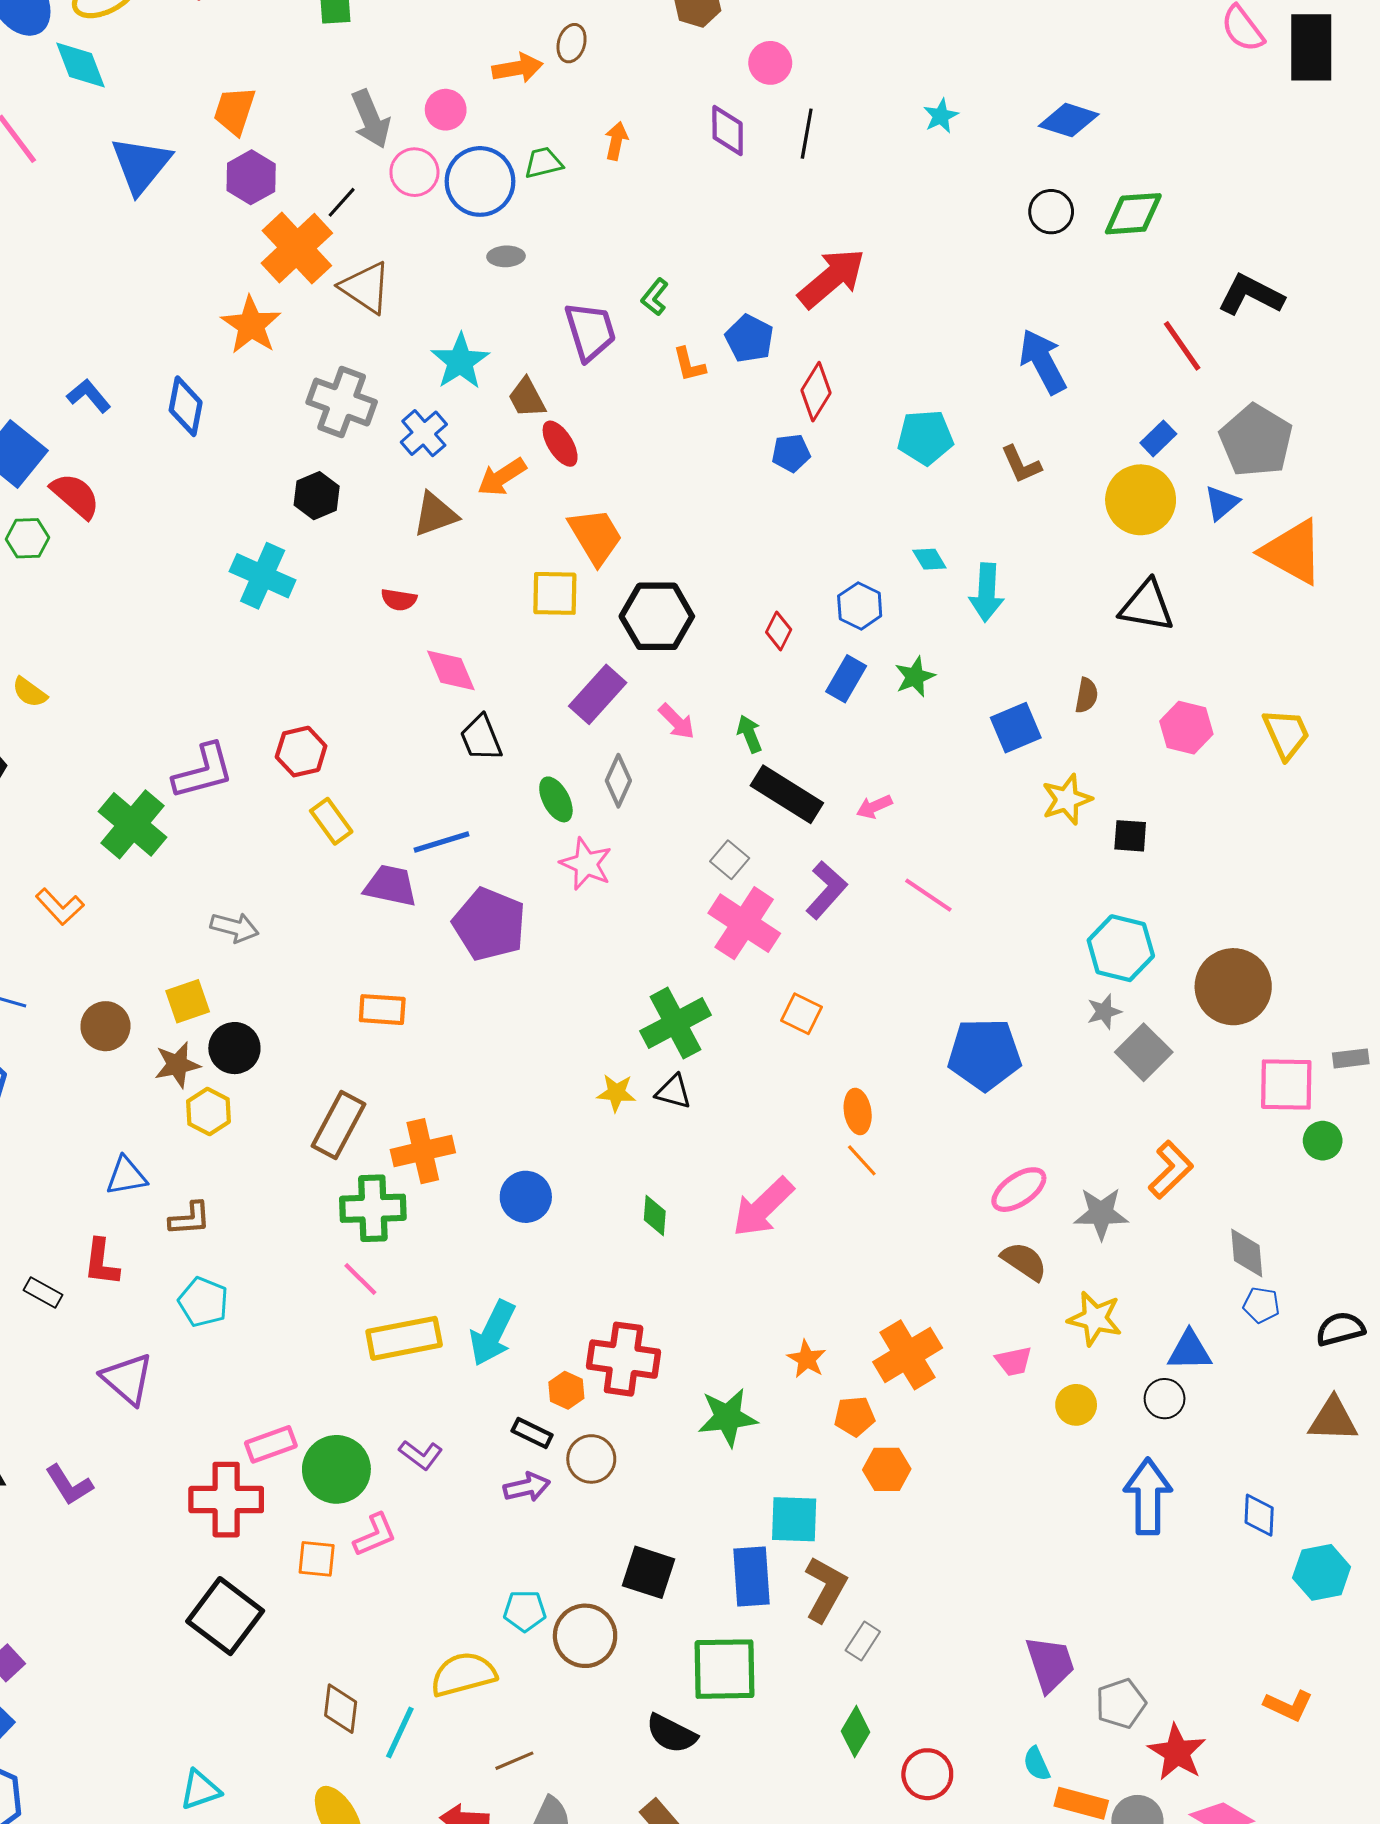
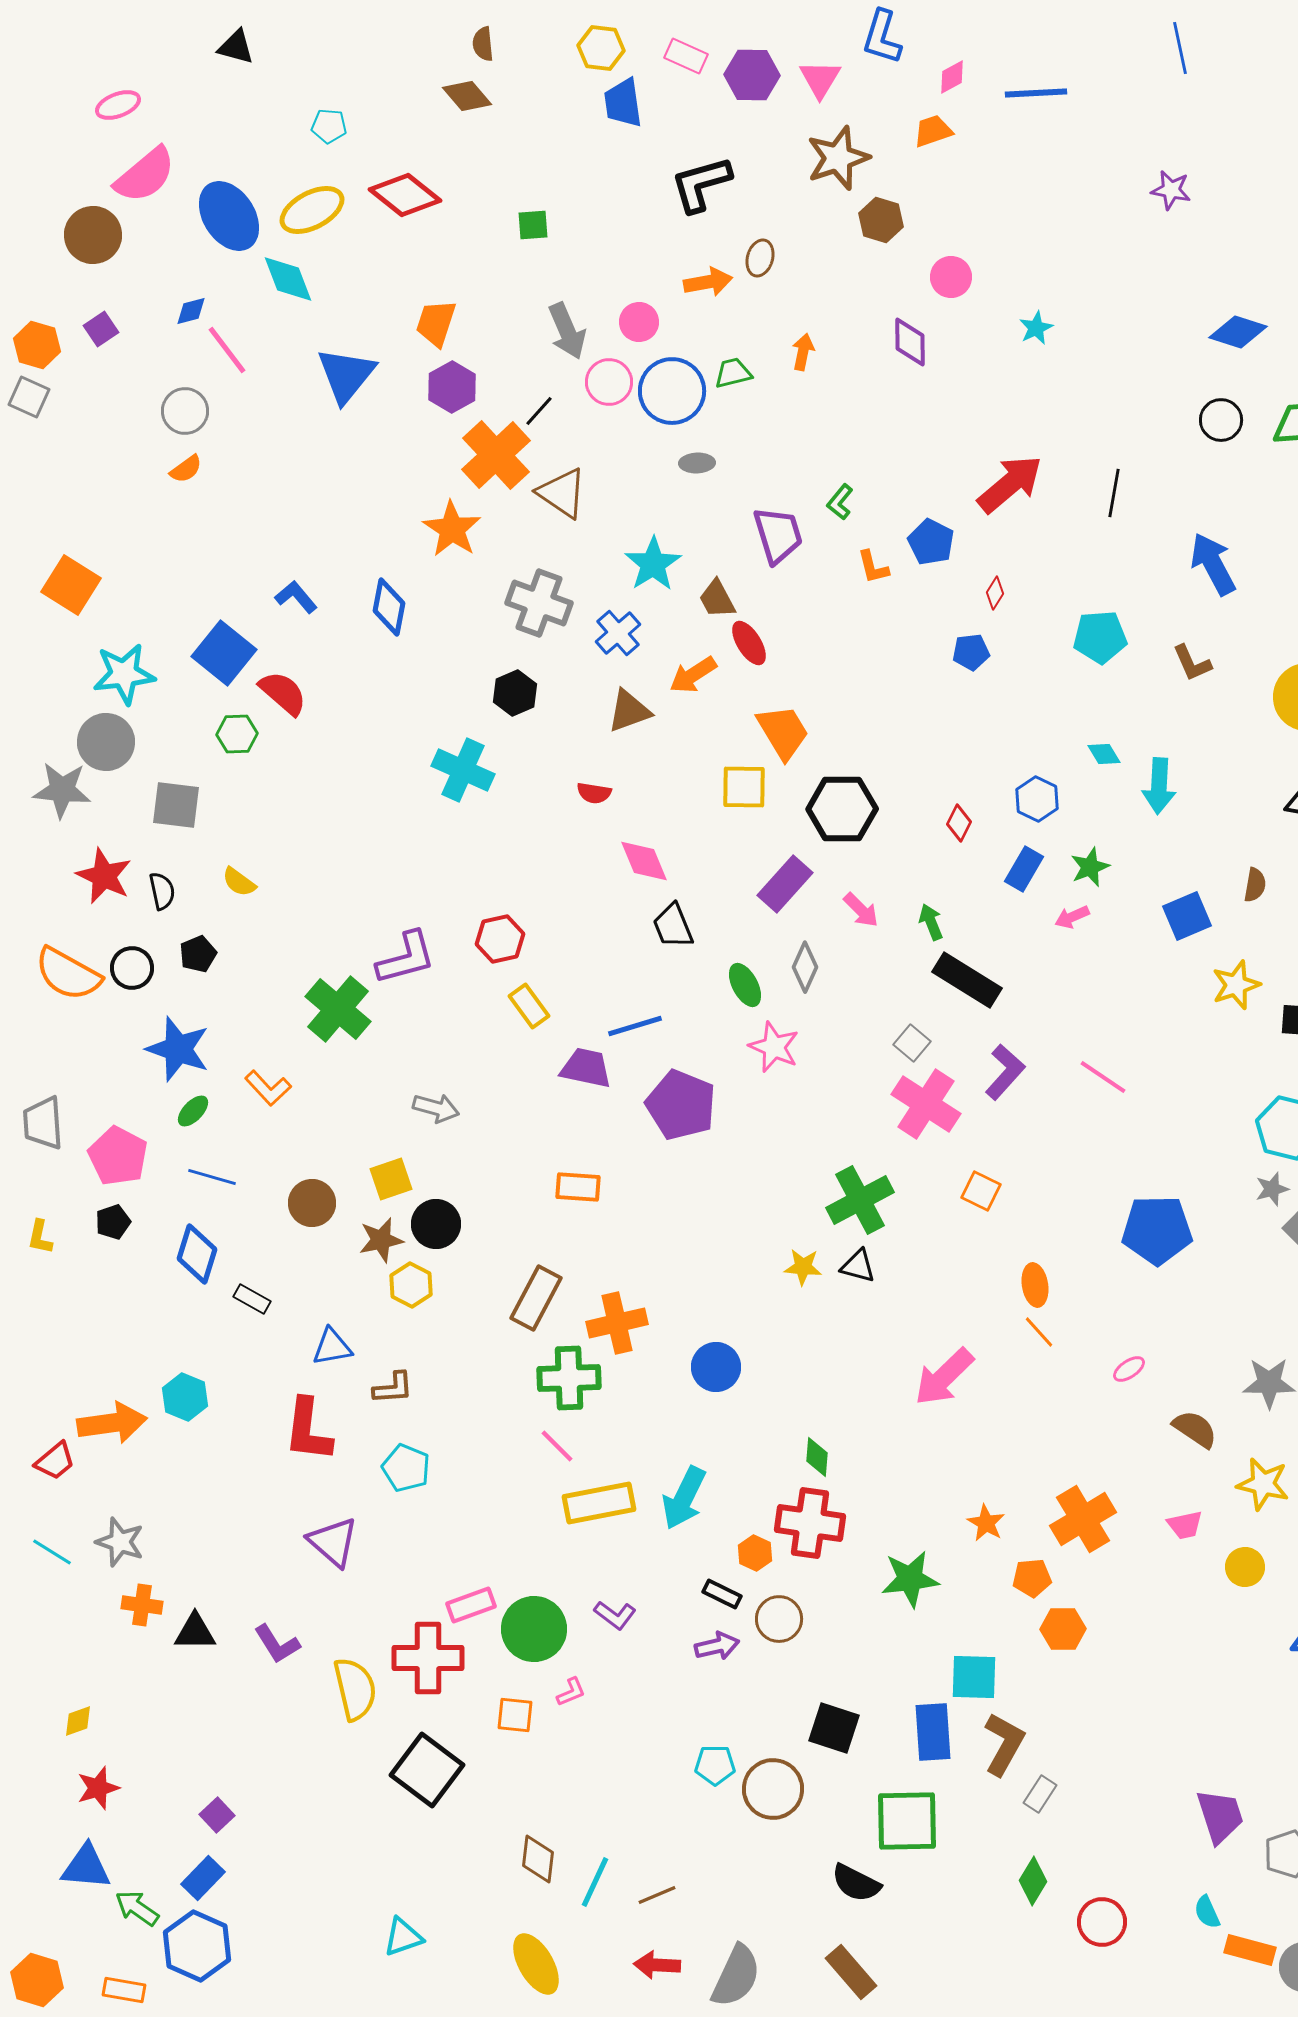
cyan star: (941, 116) -> (1036, 328), moved
black line: (807, 134) -> (1114, 493), moved
red diamond: (816, 392) -> (995, 593), size x0.6
pink arrow: (874, 807) -> (1072, 917), moved
pink ellipse: (1019, 1190) -> (1129, 1369), moved, size x0.6
green diamond: (655, 1216) -> (817, 1457), moved
red L-shape: (101, 1262) -> (308, 1430), size x1.4
black rectangle: (43, 1293) -> (252, 1299), moved
pink L-shape: (375, 1535) -> (571, 1692), size x0.7
yellow semicircle: (463, 1674) -> (355, 1689), moved, turned 92
brown line: (514, 1761) -> (657, 1895), moved

